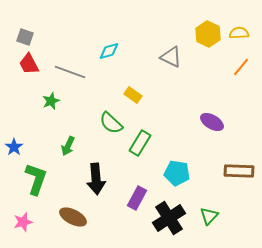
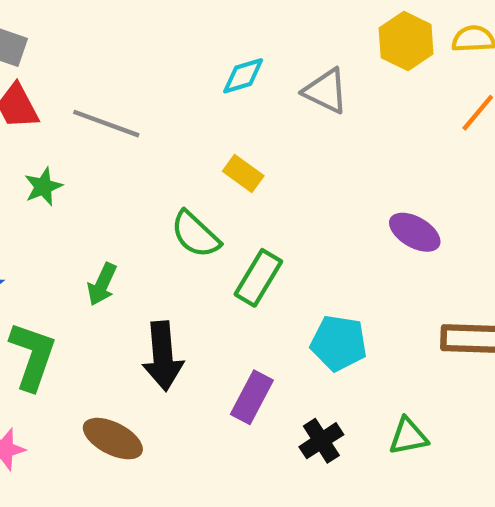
cyan diamond: (109, 51) -> (243, 76), moved
green star: (51, 101) -> (43, 187), moved
green triangle: (209, 216) -> (408, 436), turned 36
black cross: (169, 218) -> (321, 441), size x0.6

